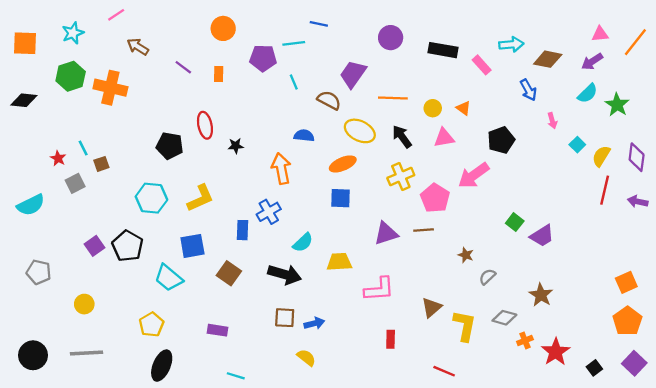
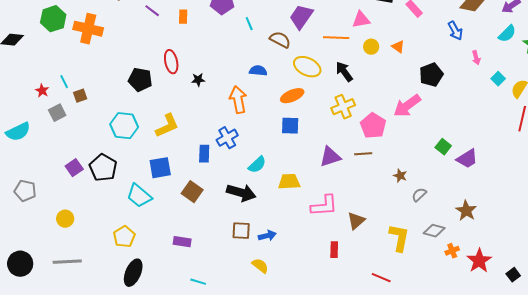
pink triangle: (444, 138) -> (361, 20), moved
brown triangle: (432, 307) -> (356, 221), moved

